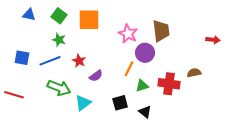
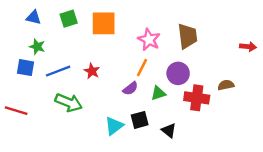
green square: (59, 16) -> (69, 19), turned 35
green star: (59, 40) -> (37, 47), moved
purple circle: (145, 53) -> (178, 73), moved
orange line: (129, 69) -> (142, 68), moved
purple semicircle: (96, 76) -> (130, 89), moved
green triangle: (142, 86) -> (158, 93), moved
cyan triangle: (83, 103) -> (114, 126), moved

